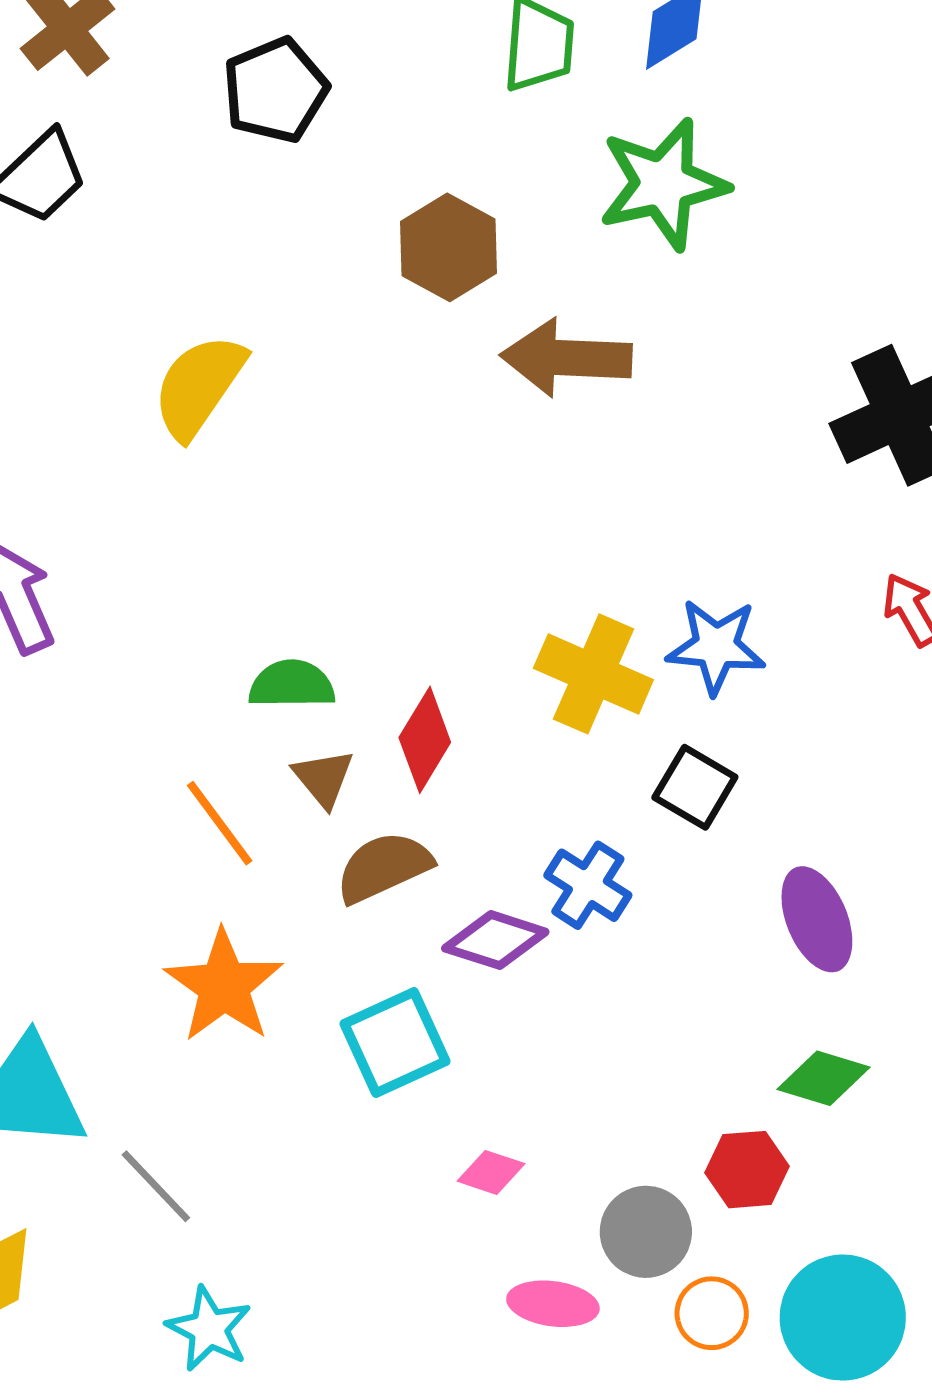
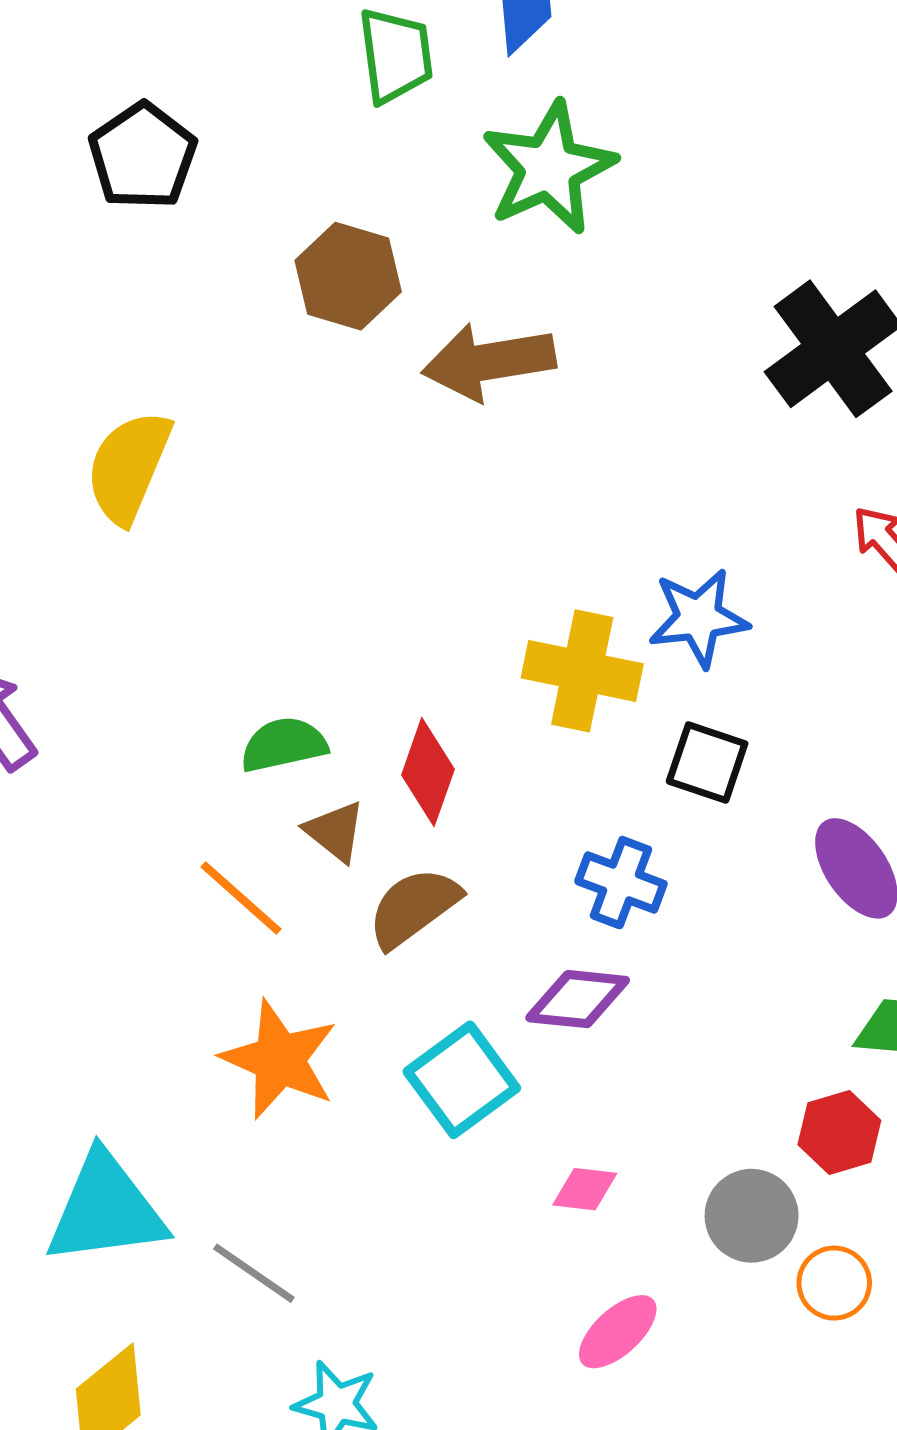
purple diamond: (495, 940) -> (578, 999), moved
pink ellipse: (553, 1304) -> (618, 1332), moved, turned -38

